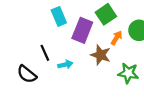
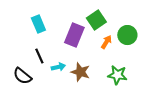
cyan rectangle: (59, 16) -> (38, 24), moved
brown star: (101, 55) -> (80, 72), moved

